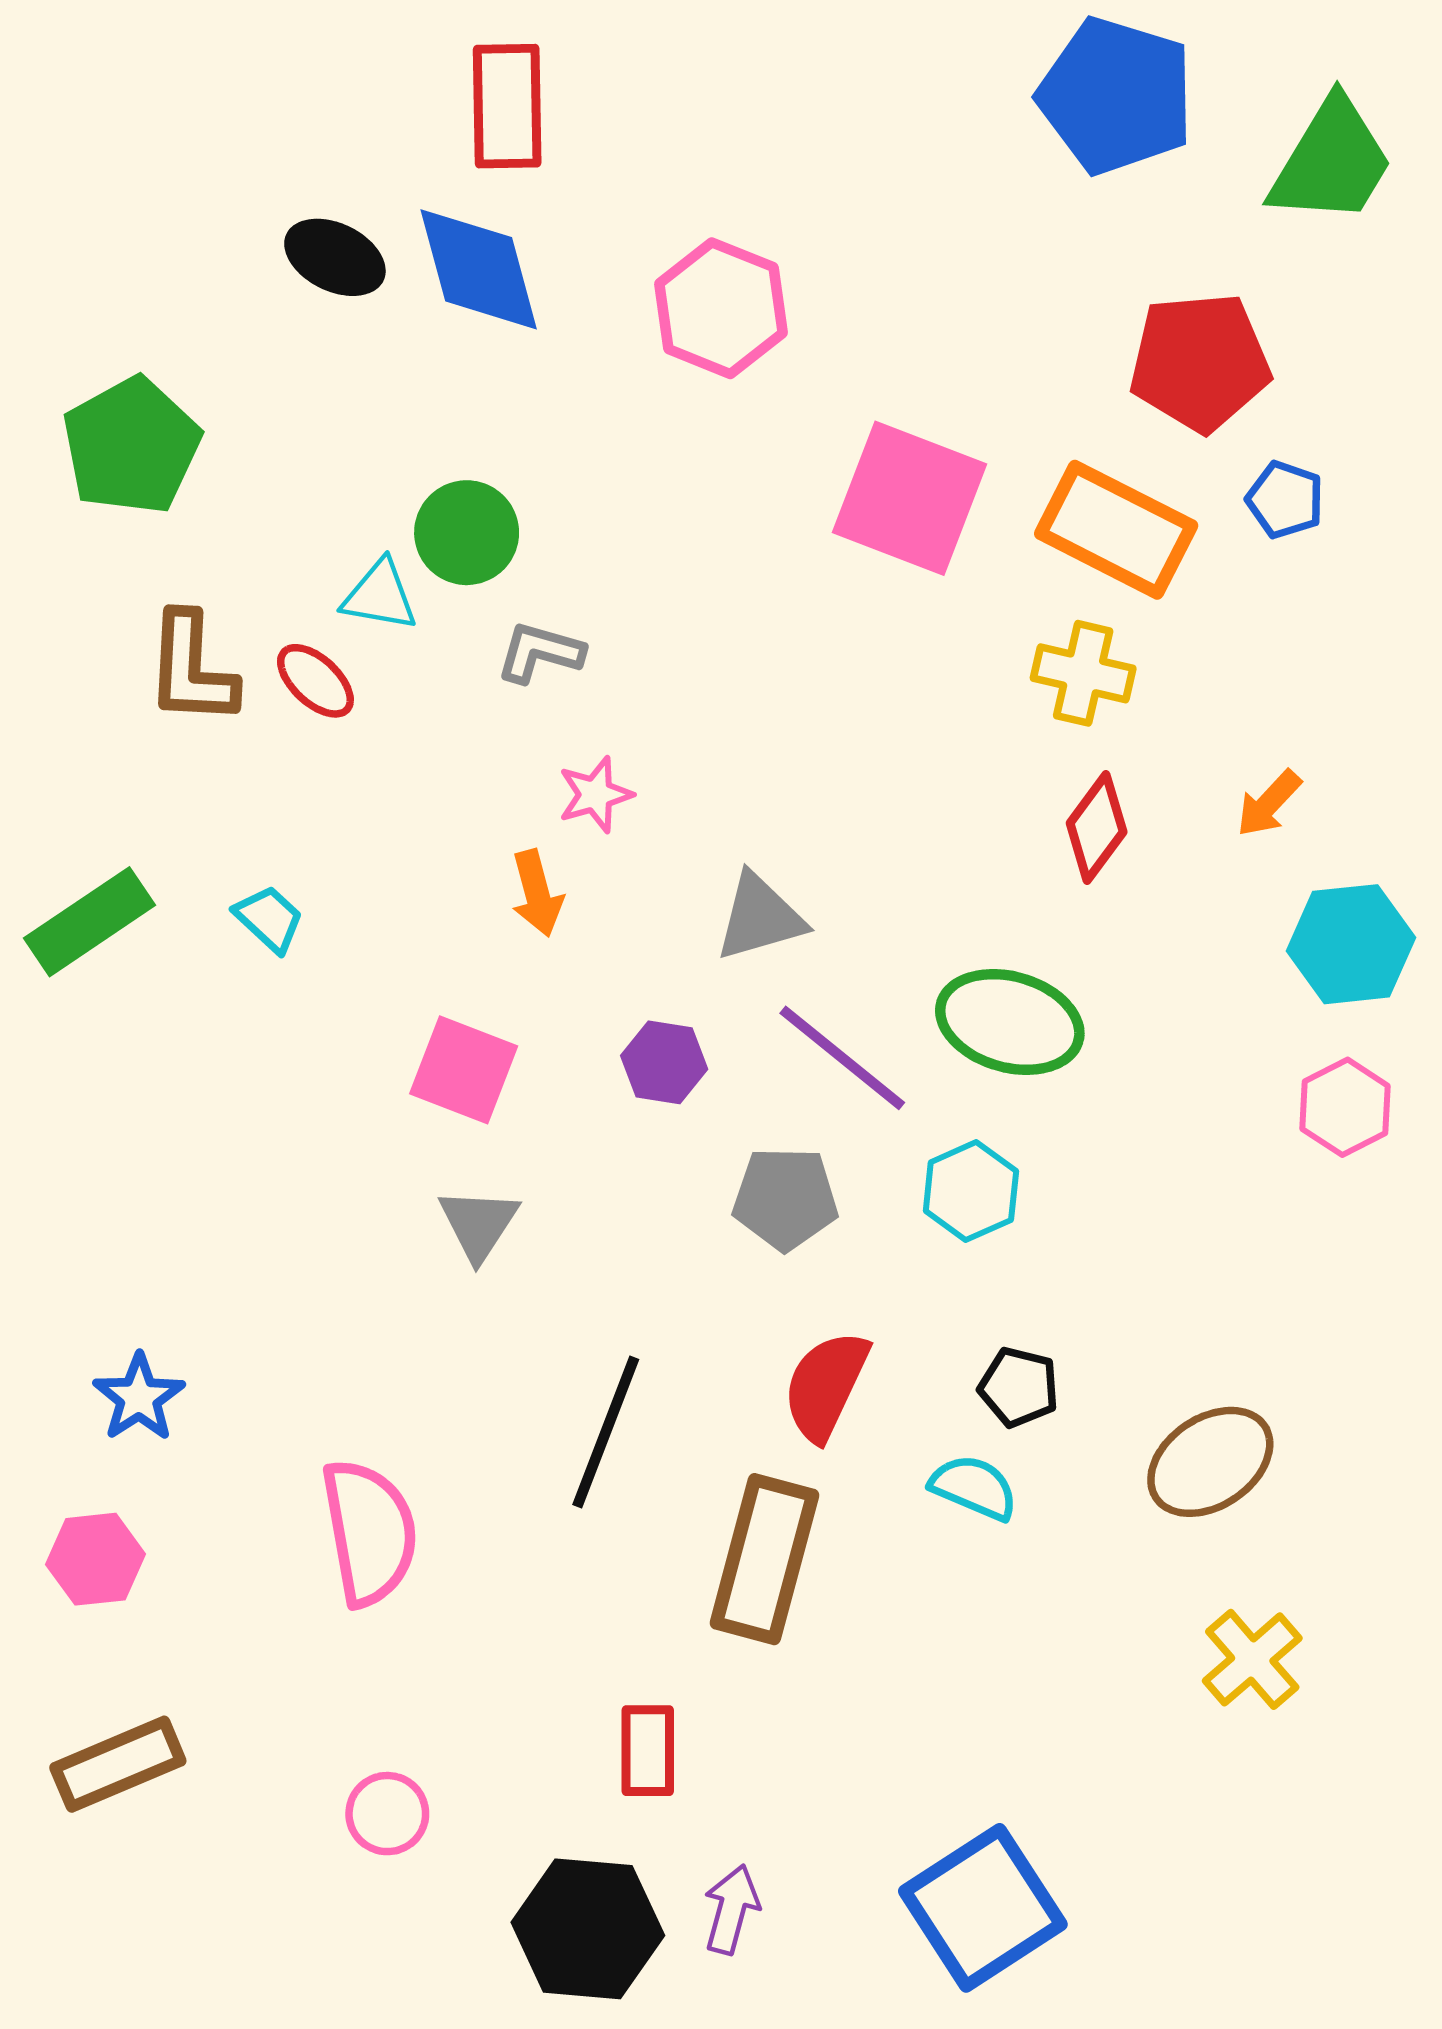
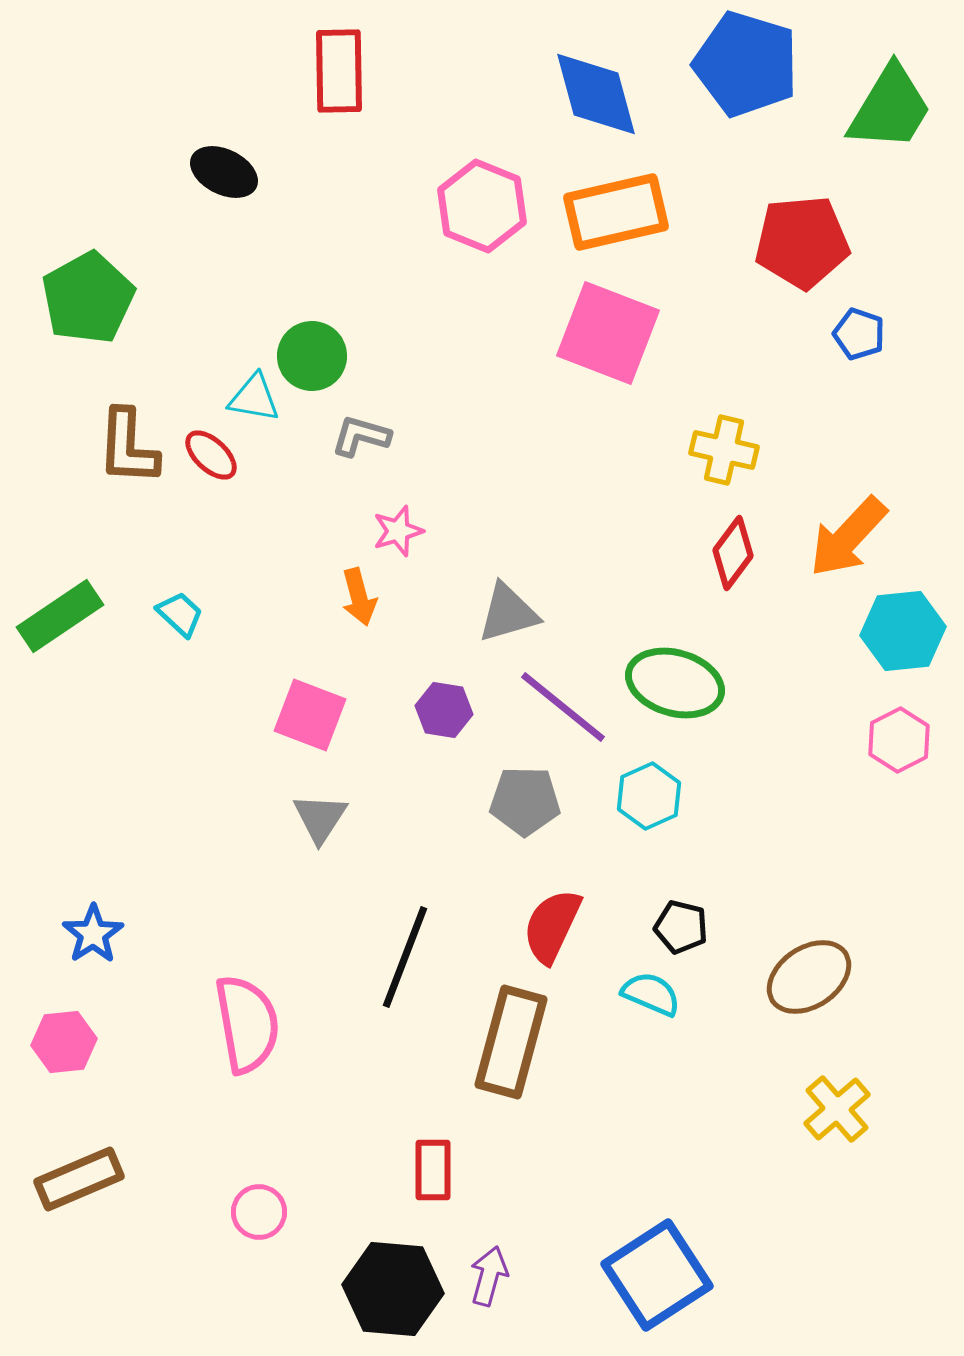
blue diamond: (479, 269) -> (596, 94), moved
orange rectangle: (1116, 530) -> (616, 212), moved, turned -40
orange arrow: (1269, 804) -> (848, 537), size x1.8

